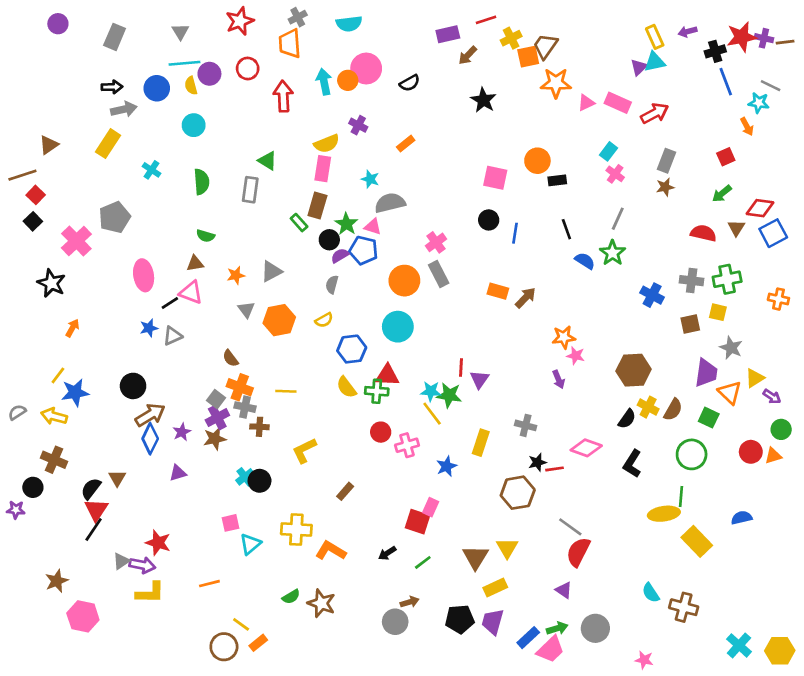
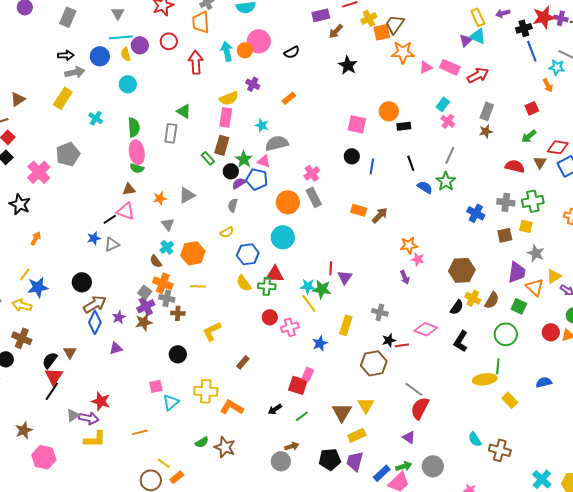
cyan triangle: (655, 62) -> (478, 36), turned 36
pink ellipse: (144, 275) -> (137, 152), moved
orange hexagon: (279, 320) -> (193, 253), moved
cyan cross: (245, 477) -> (167, 247), moved
yellow rectangle: (697, 541) -> (510, 400), size x0.7

